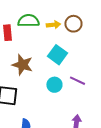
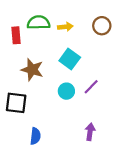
brown circle: (73, 24) -> (102, 26), moved
purple line: (77, 81) -> (91, 87), turned -70

